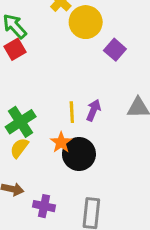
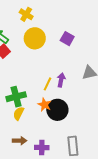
yellow circle: (86, 22) -> (35, 38), moved
yellow line: (72, 112) -> (48, 84), turned 40
green cross: (21, 122) -> (16, 97), turned 30

